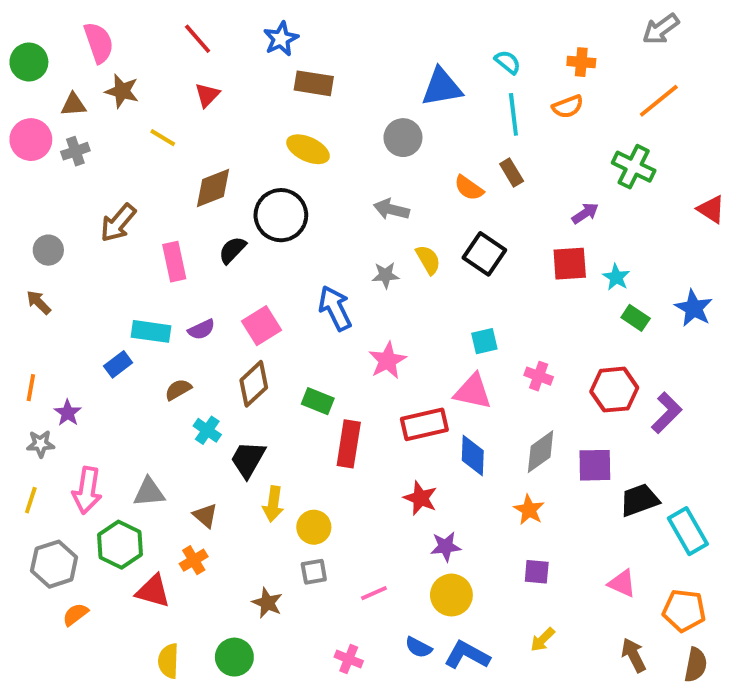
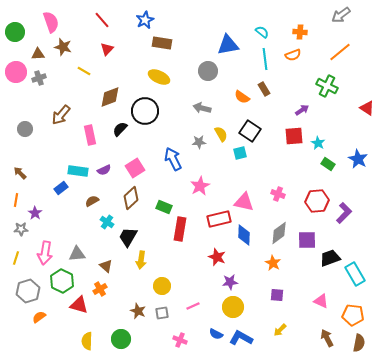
brown arrow: (39, 302) -> (20, 173), moved
cyan square: (484, 341) -> (240, 153), moved
yellow circle: (314, 527) -> (162, 286), moved
gray square: (314, 572) -> (162, 313), moved

